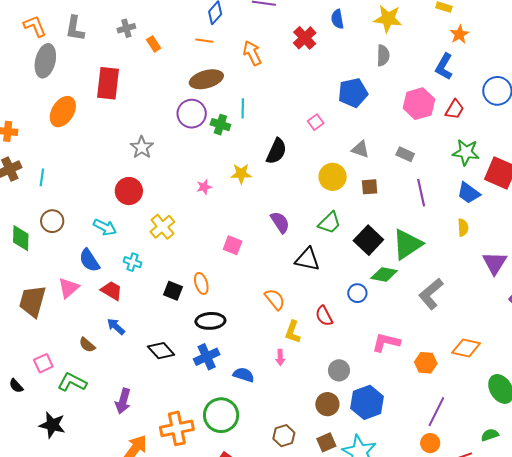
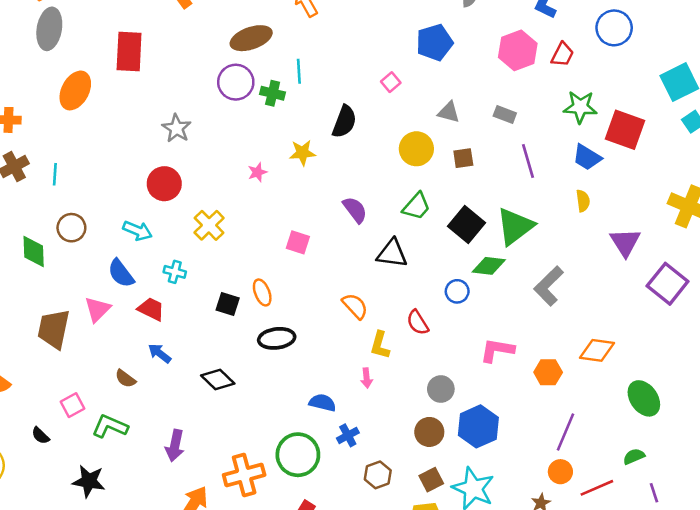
blue cross: (207, 357) -> (348, 435), moved, size x0.7

